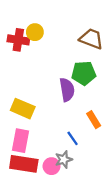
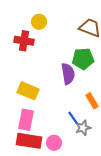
red cross: (18, 40) -> (24, 41), moved
gray star: (64, 159) -> (83, 128), moved

